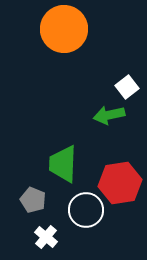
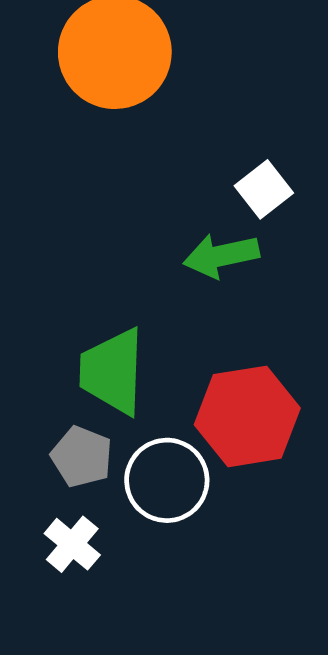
gray pentagon: (33, 200) -> (82, 457), moved

